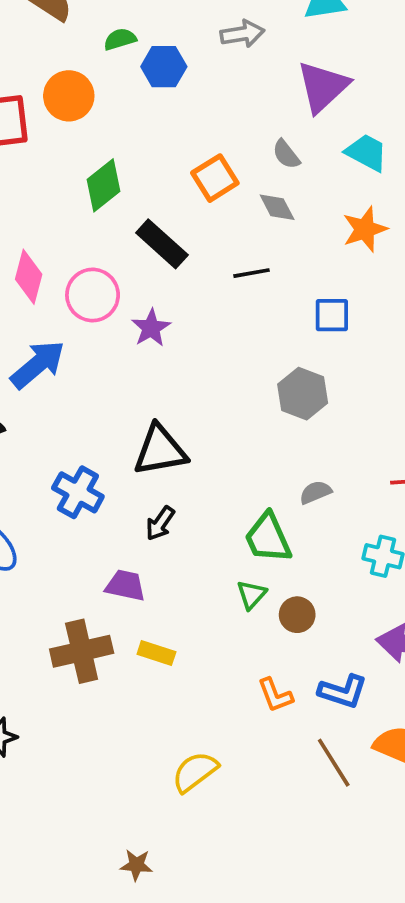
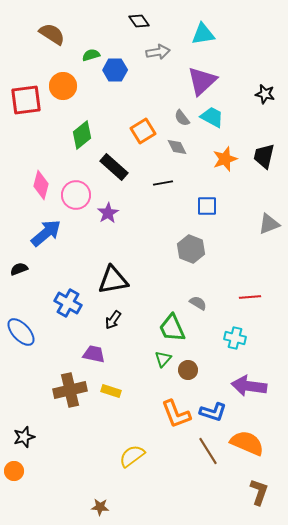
cyan trapezoid: (367, 152) -> (212, 117), moved
gray semicircle: (315, 492) -> (198, 303), turned 54
orange L-shape: (275, 695) -> (176, 414), size x1.5

